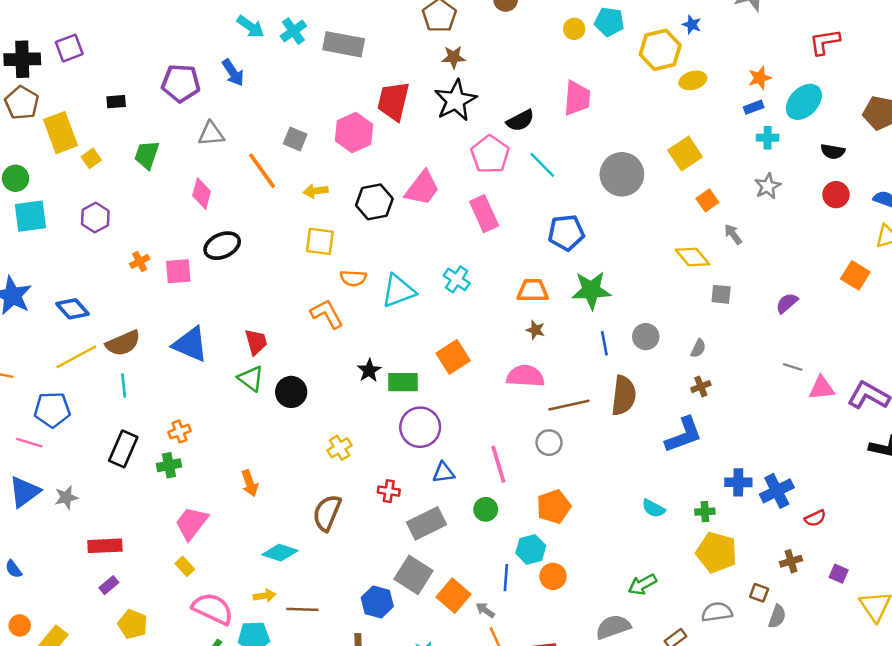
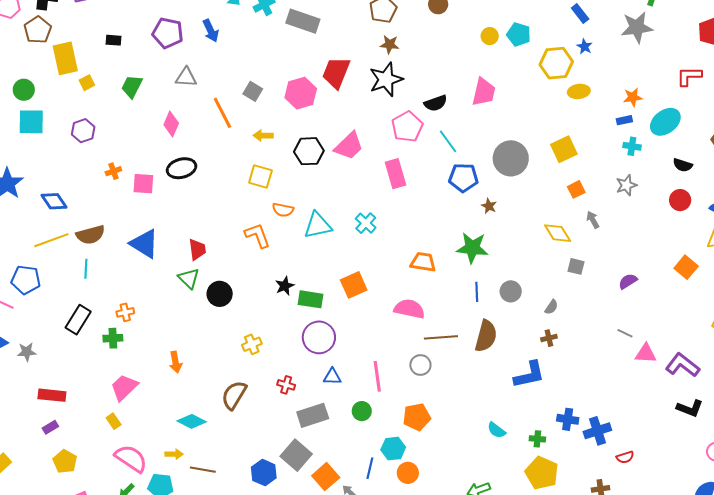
blue pentagon: (566, 233) -> (463, 178), moved
orange trapezoid: (533, 291) -> (423, 262), moved
brown star: (535, 330) -> (489, 206), moved

